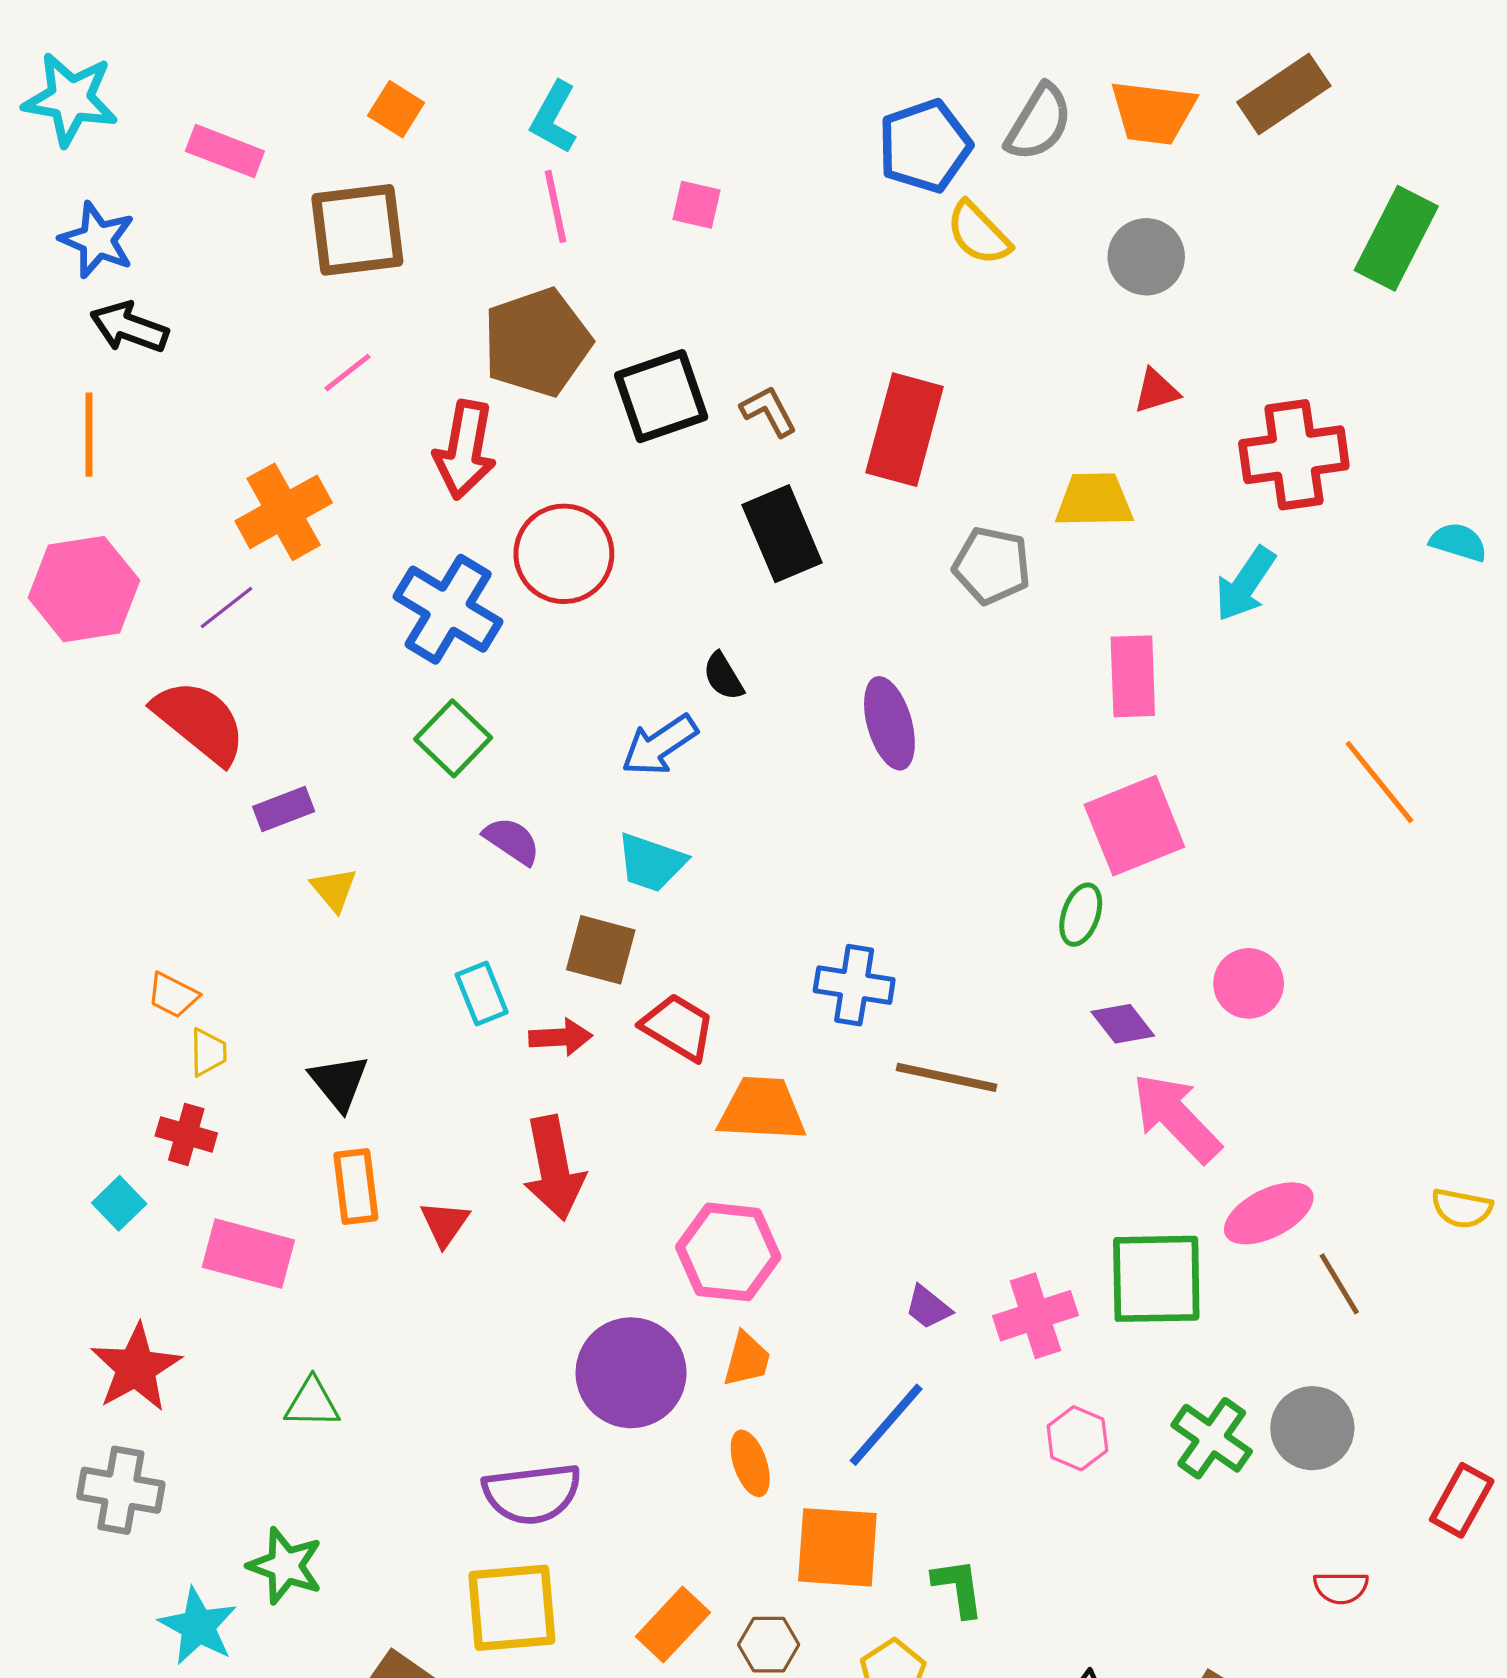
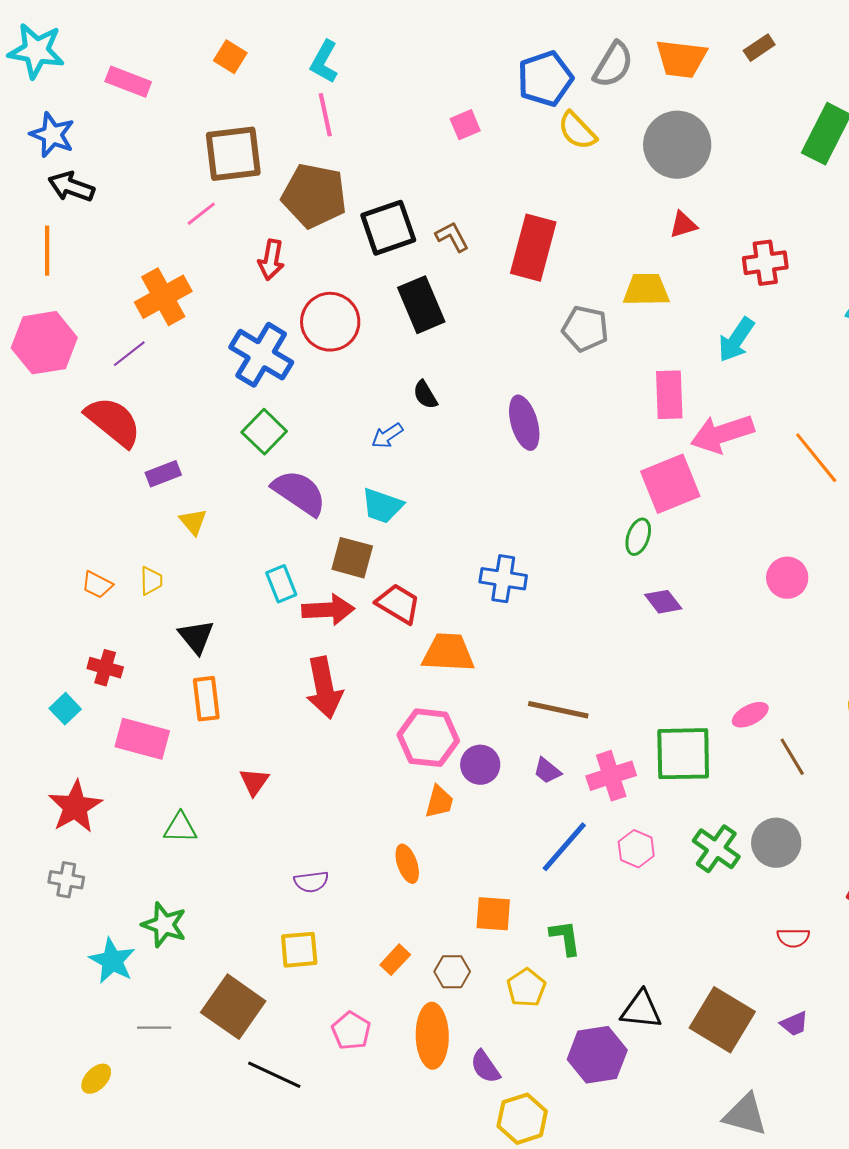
brown rectangle: (1284, 94) -> (759, 48), size x0.6
pink square: (696, 205) -> (465, 125), moved, turned -36
brown square: (357, 230) -> (233, 154), moved
gray circle: (1146, 257) -> (677, 145), size x1.5
brown pentagon: (537, 342) -> (314, 196), turned 30
red arrow: (465, 450) -> (271, 260), size x0.7
red cross: (1294, 455) -> (765, 263), size x0.7
black rectangle: (782, 534) -> (421, 305), moved
blue arrow: (660, 745) -> (387, 436), size x0.7
purple semicircle: (512, 841) -> (299, 493), size x1.6
pink circle: (1249, 983) -> (787, 578), moved
red arrow: (561, 1037) -> (328, 610), size x1.4
yellow trapezoid: (208, 1052) -> (151, 581), moved
brown line: (947, 1077) -> (558, 710), moved
pink arrow: (1176, 1118) -> (722, 434), moved, turned -64
pink ellipse: (1269, 1213) -> (750, 715), size x0.7
red triangle: (445, 1223) -> (254, 782), moved
purple circle: (631, 1373) -> (480, 765), moved, size x0.6
blue line: (886, 1425) -> (564, 847), moved
orange ellipse: (750, 1463) -> (407, 864), moved
gray cross: (121, 1490) -> (66, 880), size x0.7
purple semicircle: (532, 1494) -> (311, 882), size x0.6
orange square: (837, 1547) -> (493, 914), size x0.7
yellow square: (512, 1608) -> (299, 950), size x0.7
orange rectangle: (673, 1624) -> (395, 960), size x0.7

